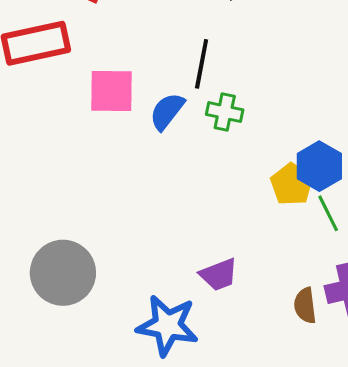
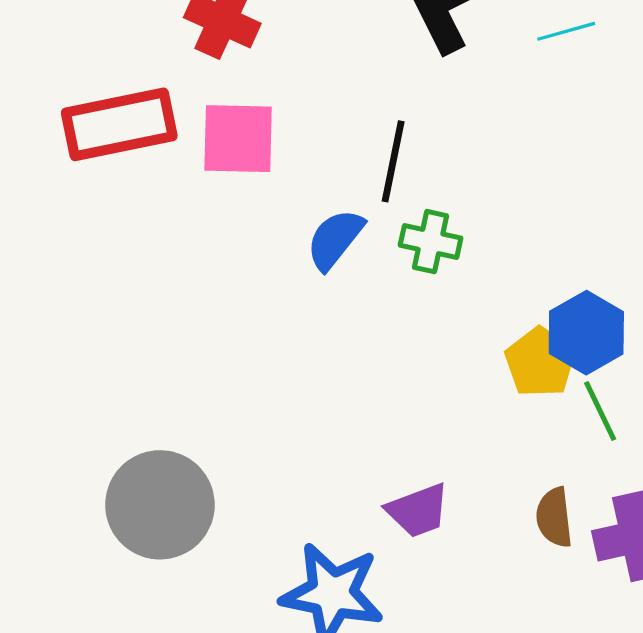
pink square: (111, 91) -> (238, 139), moved
brown semicircle: (305, 306) -> (554, 517), moved

